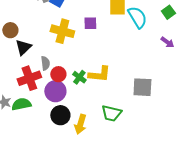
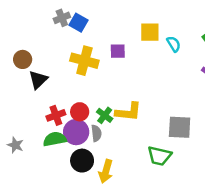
cyan semicircle: (137, 17) -> (174, 44), size x0.6
gray semicircle: (45, 63) -> (96, 133), moved
red cross: (29, 78) -> (56, 115), moved, size x0.7
green semicircle: (21, 104) -> (55, 139), moved
green trapezoid: (111, 113) -> (159, 156), moved

